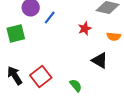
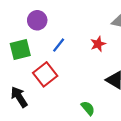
blue line: (50, 17) -> (59, 45), moved
red square: (41, 76) -> (45, 74), moved

